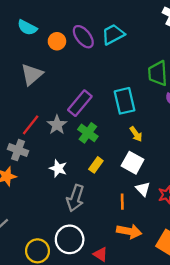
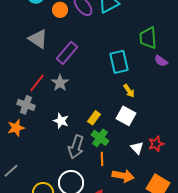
gray triangle: (32, 74) -> (38, 39), turned -45
purple rectangle: (80, 103) -> (67, 53), moved
green cross: (88, 133) -> (100, 138), moved
white triangle: (143, 189) -> (137, 148), moved
orange line: (122, 202) -> (102, 159), moved

